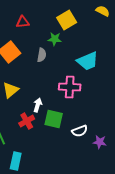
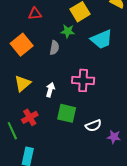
cyan trapezoid: (88, 61) -> (102, 39), moved
white arrow: (38, 105) -> (50, 90), moved
red cross: (27, 121) -> (30, 117), moved

